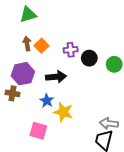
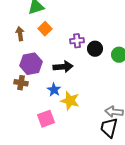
brown arrow: (27, 44) -> (20, 34), moved
orange square: (42, 46) -> (45, 29), moved
pink square: (38, 131) -> (46, 119), turned -36

